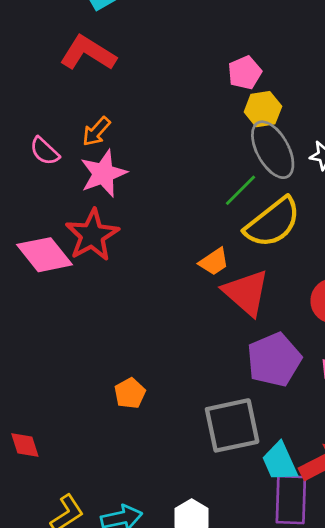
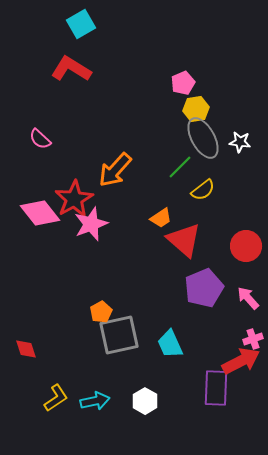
orange arrow: (96, 131) -> (115, 170), moved, size x1.6
pink star: (103, 173) -> (91, 224), moved
yellow semicircle: (273, 222) -> (203, 190), size x0.6
gray square: (232, 425) -> (119, 335), moved
cyan trapezoid: (280, 462) -> (170, 344), moved

